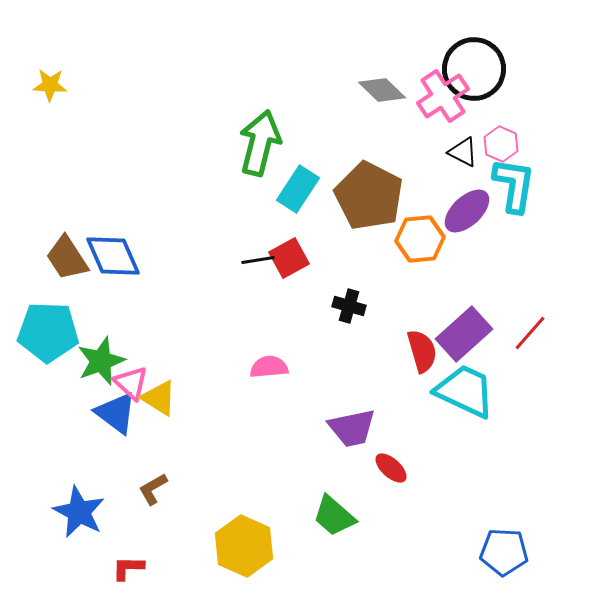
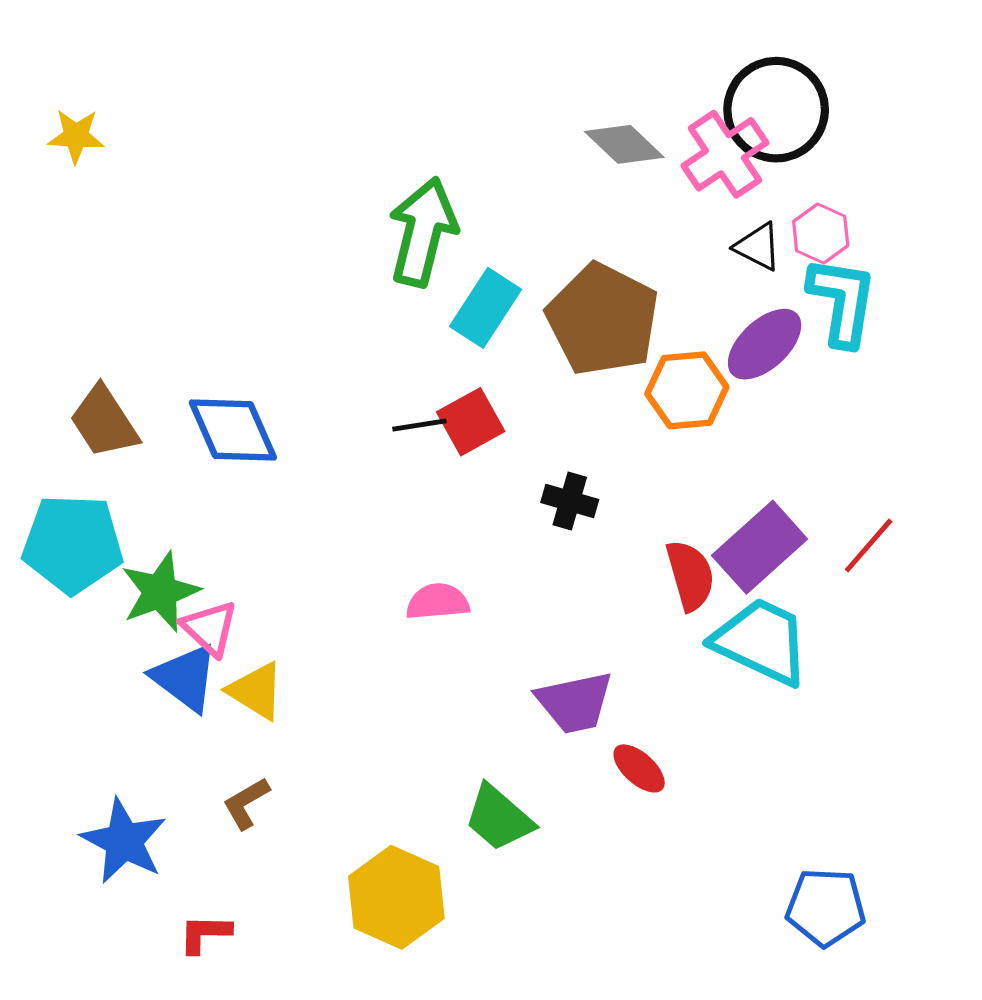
blue diamond: (113, 256) -> (233, 430), moved
yellow triangle: (159, 398) -> (256, 691), moved
green trapezoid: (334, 516) -> (499, 818), moved

